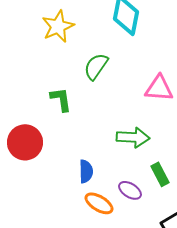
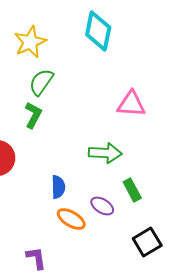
green semicircle: (96, 66) -> (41, 82), moved
green L-shape: (61, 99) -> (33, 115), turned 36

